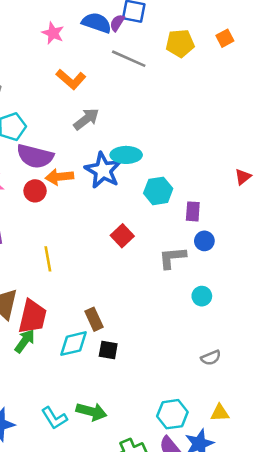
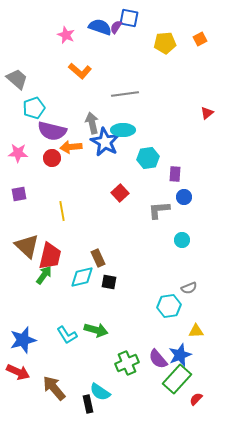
gray line: (129, 59) -> (125, 94), moved, turned -32
gray arrow: (86, 119) -> (92, 123), moved, turned -65
red triangle: (243, 177) -> (207, 113), moved
cyan hexagon: (172, 414) -> (169, 306), moved

